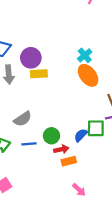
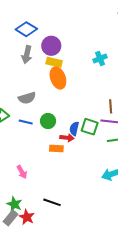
orange ellipse: (88, 75) -> (58, 78), moved
blue semicircle: (81, 135) -> (74, 129), turned -48
red arrow: (61, 149) -> (67, 138), moved
pink arrow: (79, 190) -> (22, 172), moved

